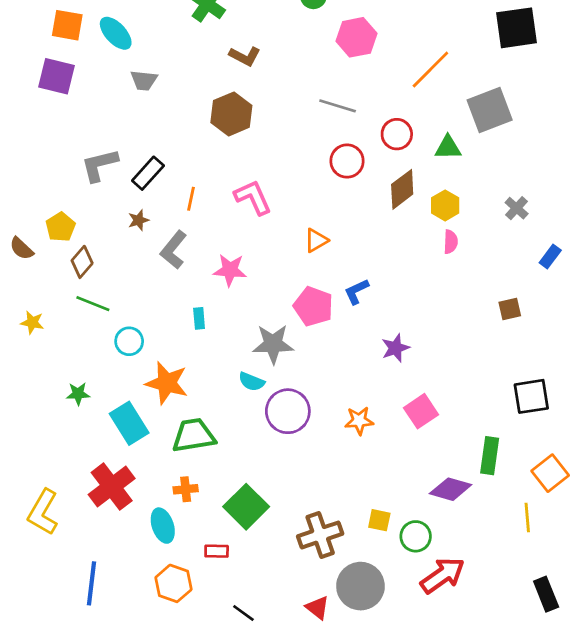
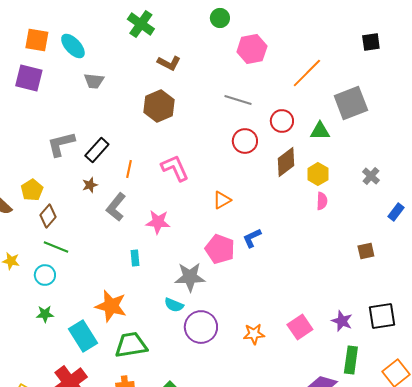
black square: (517, 28) -> (371, 42), size x0.6
cyan circle: (129, 341) -> (45, 275), moved
purple star: (395, 348) -> (342, 321), moved, turned -30

